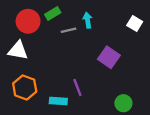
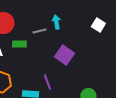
green rectangle: (53, 13) -> (19, 44), moved, turned 32
purple square: (109, 57) -> (64, 55), moved

